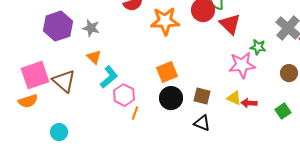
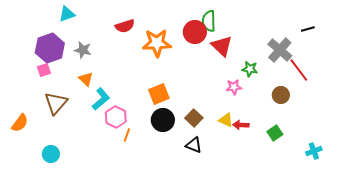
pink star: (242, 65) -> (234, 87), size x0.6
pink square: (35, 75) -> (44, 70), moved, size x0.5
brown triangle: (64, 81) -> (56, 103), turned 30
brown square: (202, 96) -> (194, 118), turned 30
orange semicircle: (28, 101) -> (20, 123), turned -36

